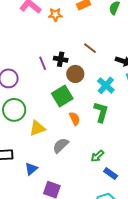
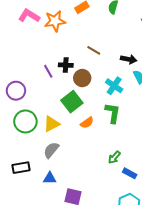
orange star: (55, 15) -> (55, 21), size x1.5
orange semicircle: (75, 119) -> (87, 123), turned 88
yellow triangle: (37, 128) -> (52, 124), moved
gray semicircle: (61, 146) -> (51, 150), moved
blue triangle: (31, 169) -> (50, 178), turned 48

